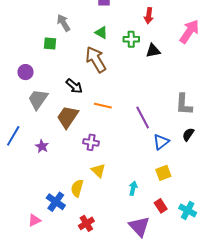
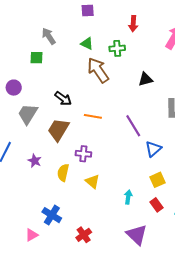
black triangle: (153, 51) -> (145, 79), moved
brown arrow: (96, 59) -> (98, 70), moved
yellow semicircle: (77, 188) -> (63, 173), moved
red rectangle: (161, 206) -> (157, 205), moved

